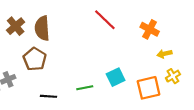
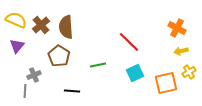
red line: (105, 20) -> (129, 42), moved
orange cross: (150, 29) -> (177, 28), moved
green line: (85, 88) -> (98, 65), moved

